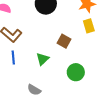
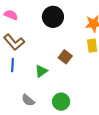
green circle: (76, 72) -> (61, 102), moved

